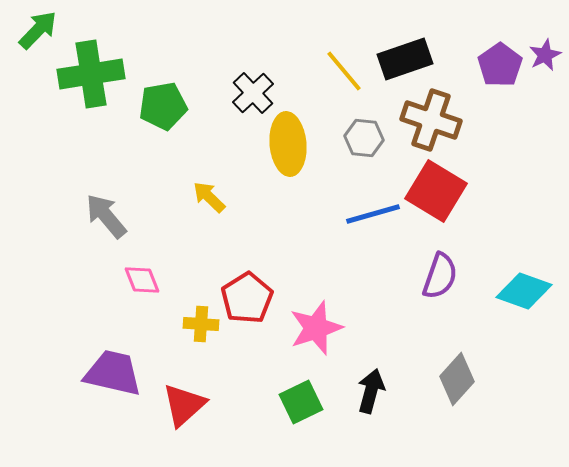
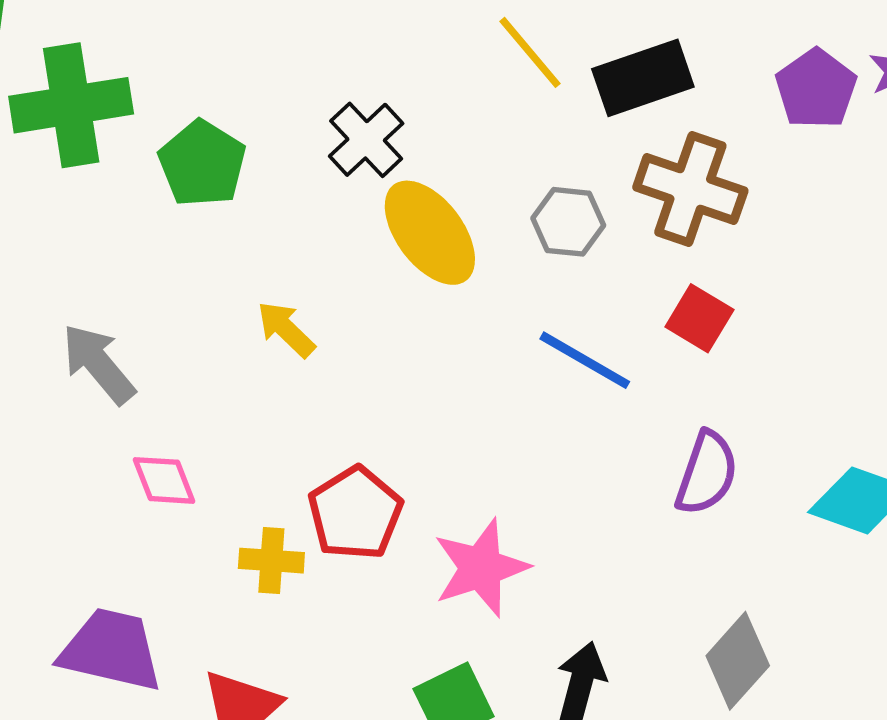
yellow line: (344, 71) -> (530, 52), moved
green pentagon: (163, 106) -> (202, 163), turned -30
yellow ellipse: (288, 144) -> (430, 233), turned -32
red square: (436, 191) -> (699, 318), size x0.6
blue line: (373, 214) -> (585, 360), turned 46

